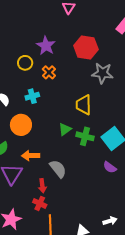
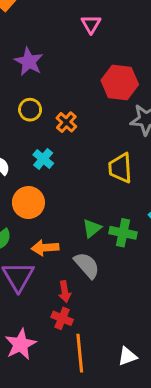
purple star: (46, 46) -> (29, 62), moved
cyan cross: (32, 96) -> (43, 159), turned -32
green triangle: (65, 129) -> (92, 228), moved
green cross: (85, 136) -> (123, 233), moved

